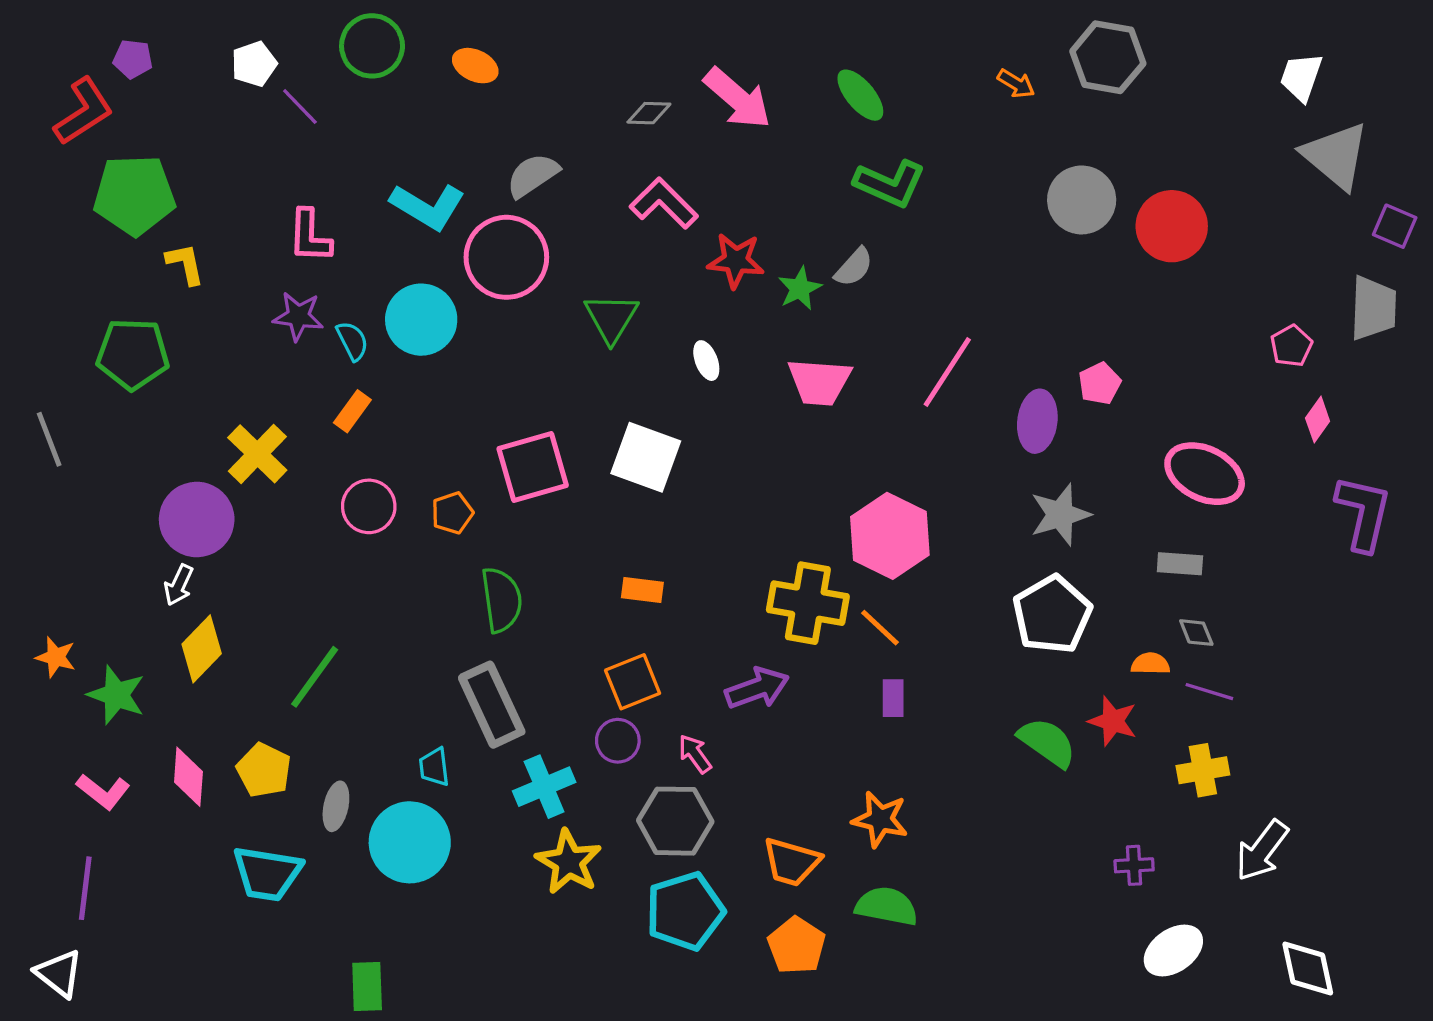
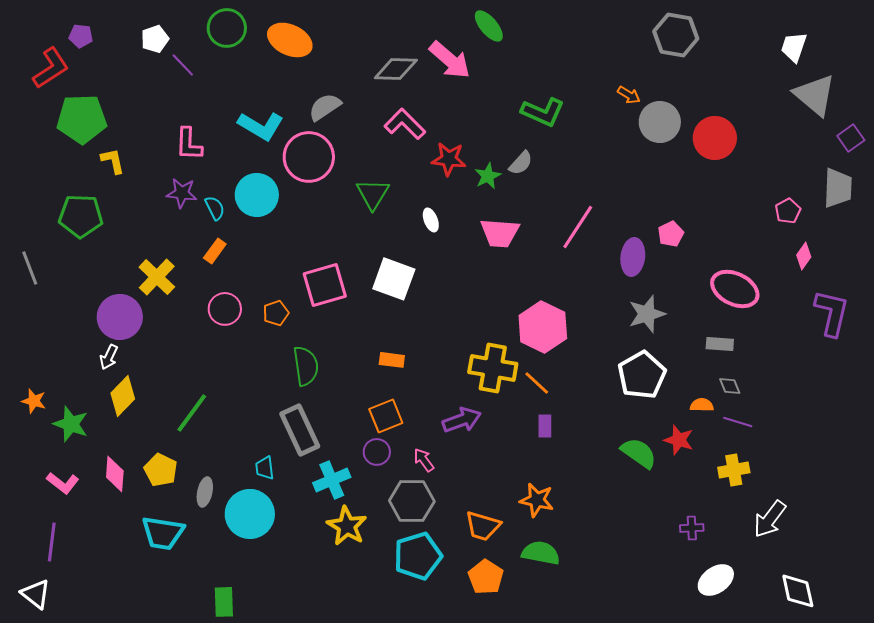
orange ellipse: (475, 66) -> (290, 40), size x1.6
orange arrow: (1016, 84) -> (629, 95), moved
green ellipse: (860, 95) -> (489, 26), moved
gray diamond: (649, 113) -> (396, 69), size x1.6
purple square: (1395, 226) -> (851, 138), turned 32

